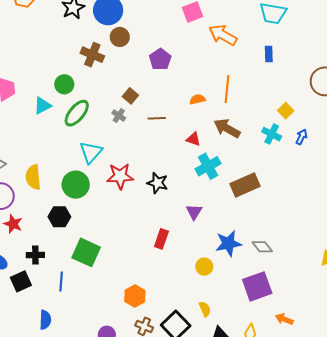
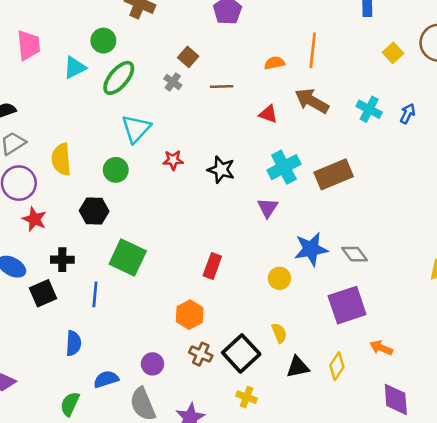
yellow square: (286, 111) -> (393, 53), moved
cyan cross: (208, 166) -> (284, 167), moved
red star: (120, 176) -> (173, 160), size x0.6
green circle: (76, 185) -> (116, 170), size x0.7
red rectangle: (161, 239) -> (212, 266), moved

